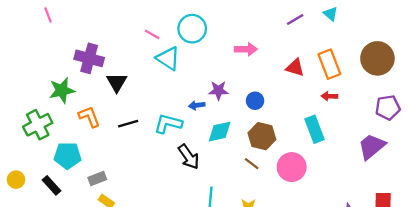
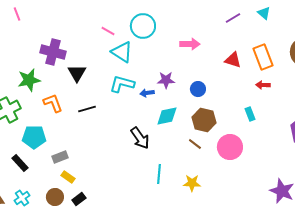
cyan L-shape: (168, 124) -> (122, 84), moved
cyan rectangle: (315, 129) -> (250, 114), size x0.6

